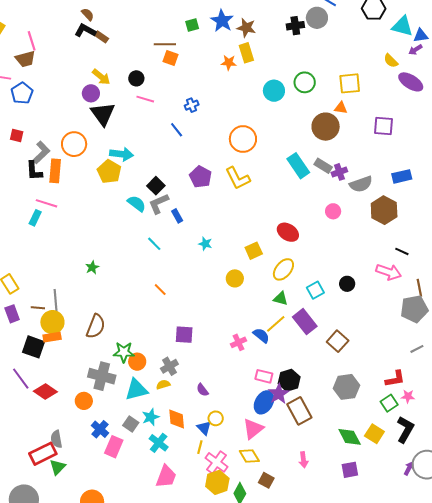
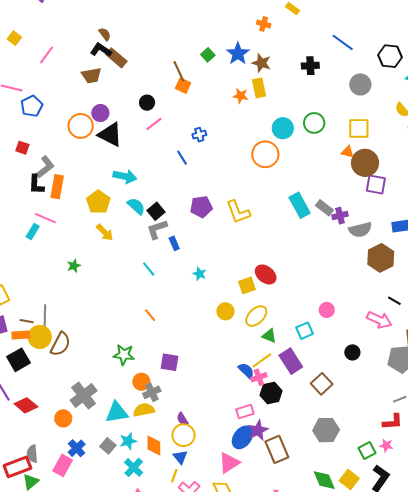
gray circle: (317, 18) -> (360, 84), moved
green square: (192, 25) -> (208, 55), turned -32
brown rectangle: (102, 37) -> (116, 58), size x1.5
pink line: (32, 41) -> (47, 55), turned 48
brown line: (165, 44) -> (179, 71), turned 60
brown trapezoid: (25, 59) -> (91, 75), moved
yellow arrow: (101, 77) -> (105, 232), moved
pink line: (145, 99) -> (154, 124), turned -60
black triangle: (103, 114) -> (110, 135), turned -32
purple square: (384, 126) -> (376, 184), moved
brown circle: (326, 127) -> (365, 163), moved
orange circle: (243, 139) -> (265, 154), moved
orange circle: (74, 144) -> (81, 126), moved
yellow pentagon: (109, 172) -> (98, 202), moved
purple pentagon: (201, 177) -> (201, 207), turned 30
cyan semicircle: (137, 204) -> (136, 206), moved
pink circle: (333, 211) -> (327, 310), moved
red ellipse: (288, 232) -> (266, 274), moved
green star: (92, 267) -> (74, 266), moved
yellow ellipse: (283, 269) -> (256, 316), moved
black circle: (347, 284) -> (352, 352), moved
brown semicircle: (96, 326) -> (60, 344), moved
orange rectangle: (52, 337) -> (21, 335), moved
pink cross: (238, 342) -> (259, 377), moved
black square: (33, 347) -> (18, 360), turned 35
green star: (124, 352) -> (124, 355), moved
orange circle: (137, 362) -> (141, 382), moved
gray cross: (102, 376) -> (84, 396), turned 32
pink rectangle: (264, 376) -> (245, 412), turned -36
red L-shape: (395, 379) -> (393, 422), moved
black hexagon: (289, 380) -> (271, 393), moved
yellow semicircle: (163, 385) -> (144, 410), size x1.5
yellow circle: (216, 418) -> (184, 435), moved, size x1.5
pink rectangle: (114, 447) -> (63, 465), moved

